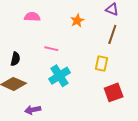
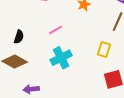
pink line: (51, 49) -> (56, 30), turned -48

